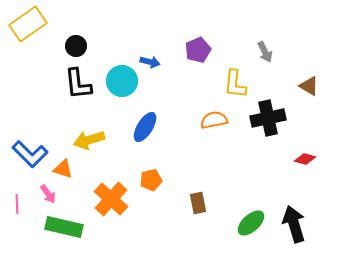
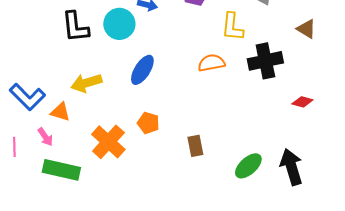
orange pentagon: (151, 180) -> (148, 123), turned 30

